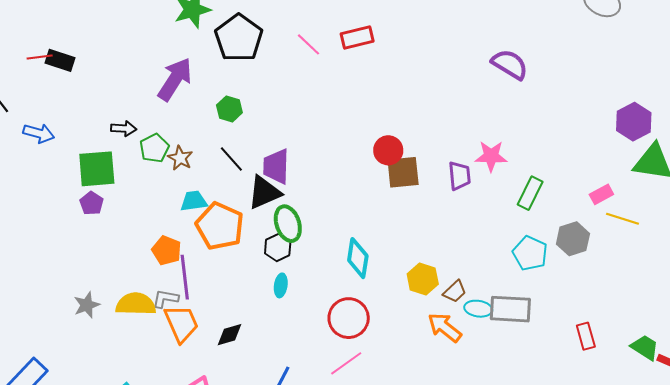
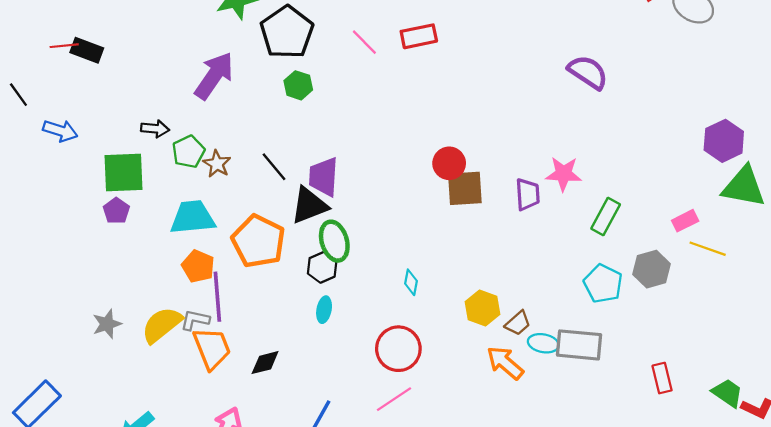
green hexagon: (229, 109) -> (298, 85), moved
cyan trapezoid: (194, 201) -> (193, 217), moved, size x1.5
cyan diamond: (358, 258) -> (411, 282), size x0.6
yellow semicircle: (136, 304) -> (162, 325), turned -42

